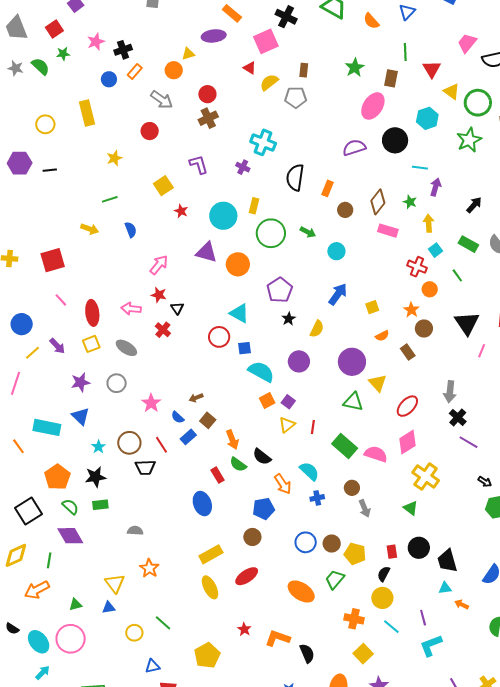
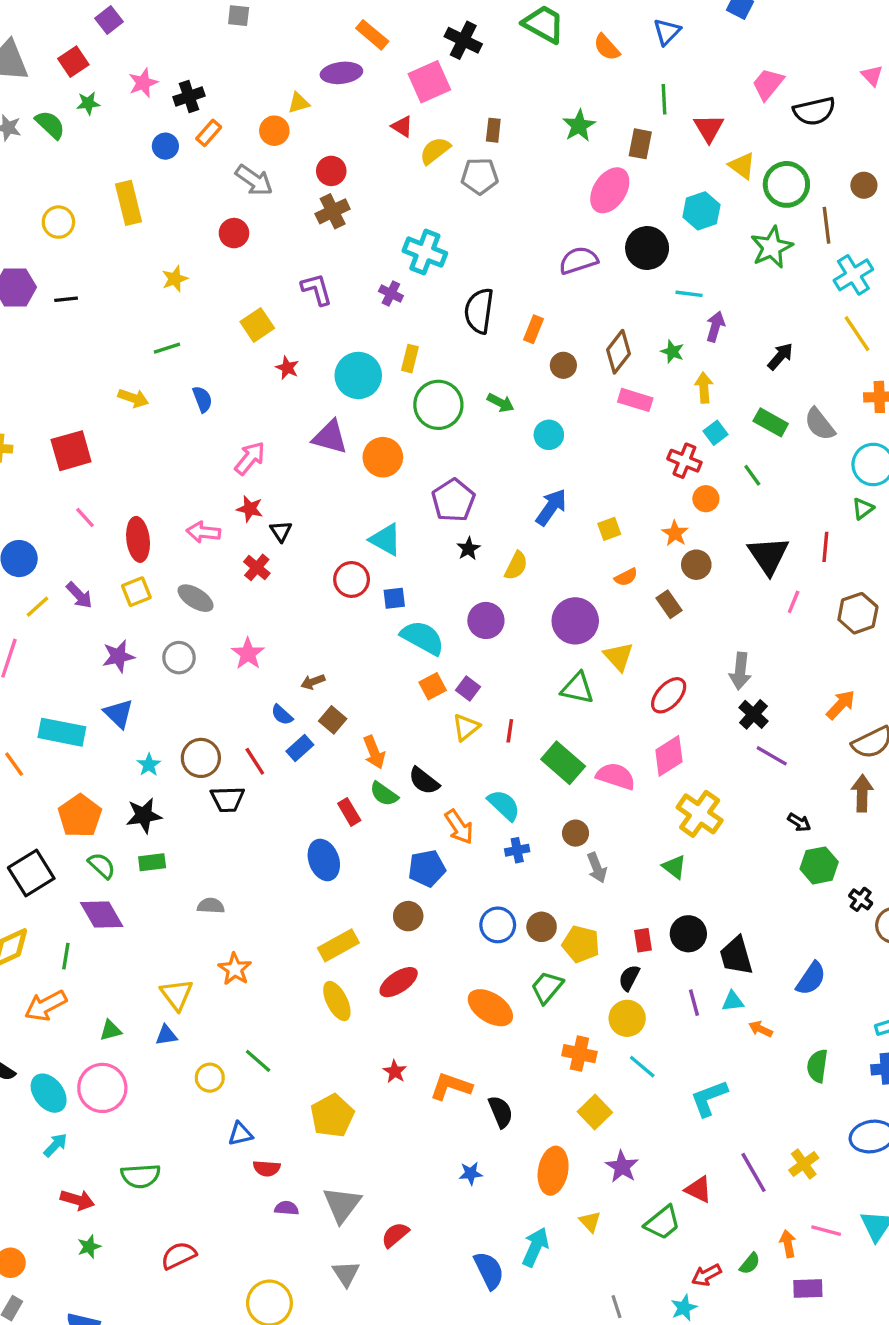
pink star: (151, 403) -> (248, 654), moved
purple line: (423, 618) -> (694, 1003), moved

